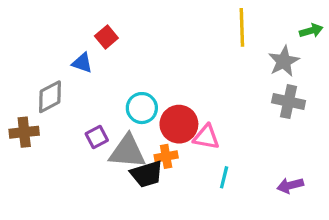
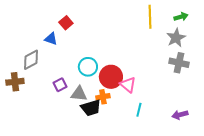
green arrow: (311, 31) -> (181, 17), moved
pink triangle: (206, 137) -> (128, 85), turned 30
gray triangle: (127, 152) -> (79, 94), size x0.7

